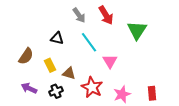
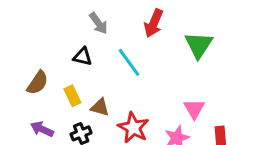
gray arrow: (79, 15) -> (99, 23), moved
red arrow: (106, 15) -> (154, 23), turned 54
pink triangle: (110, 61) -> (194, 109), moved

